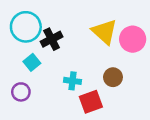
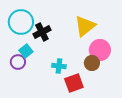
yellow triangle: (104, 32) -> (85, 26), turned 40
pink circle: (133, 39) -> (100, 50), moved
purple circle: (21, 92) -> (18, 62), moved

